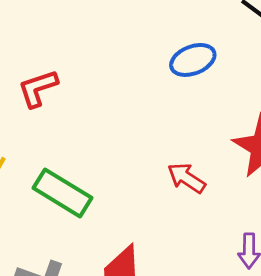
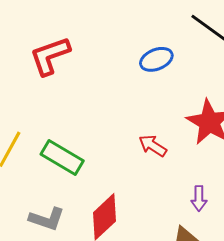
red L-shape: (38, 88) -> (50, 56), moved, size x1.4

